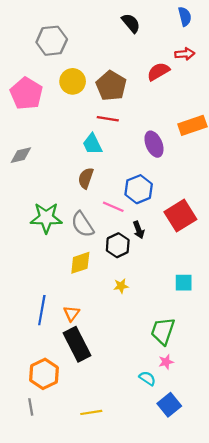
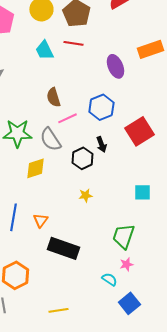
cyan trapezoid: (92, 144) -> (44, 50), moved
brown semicircle: (86, 178) -> (53, 97), turned -36
pink line: (113, 207) -> (67, 118), moved, turned -48
yellow diamond: (80, 263) -> (35, 168), moved
black rectangle: (77, 344) -> (63, 248), moved, turned -44

